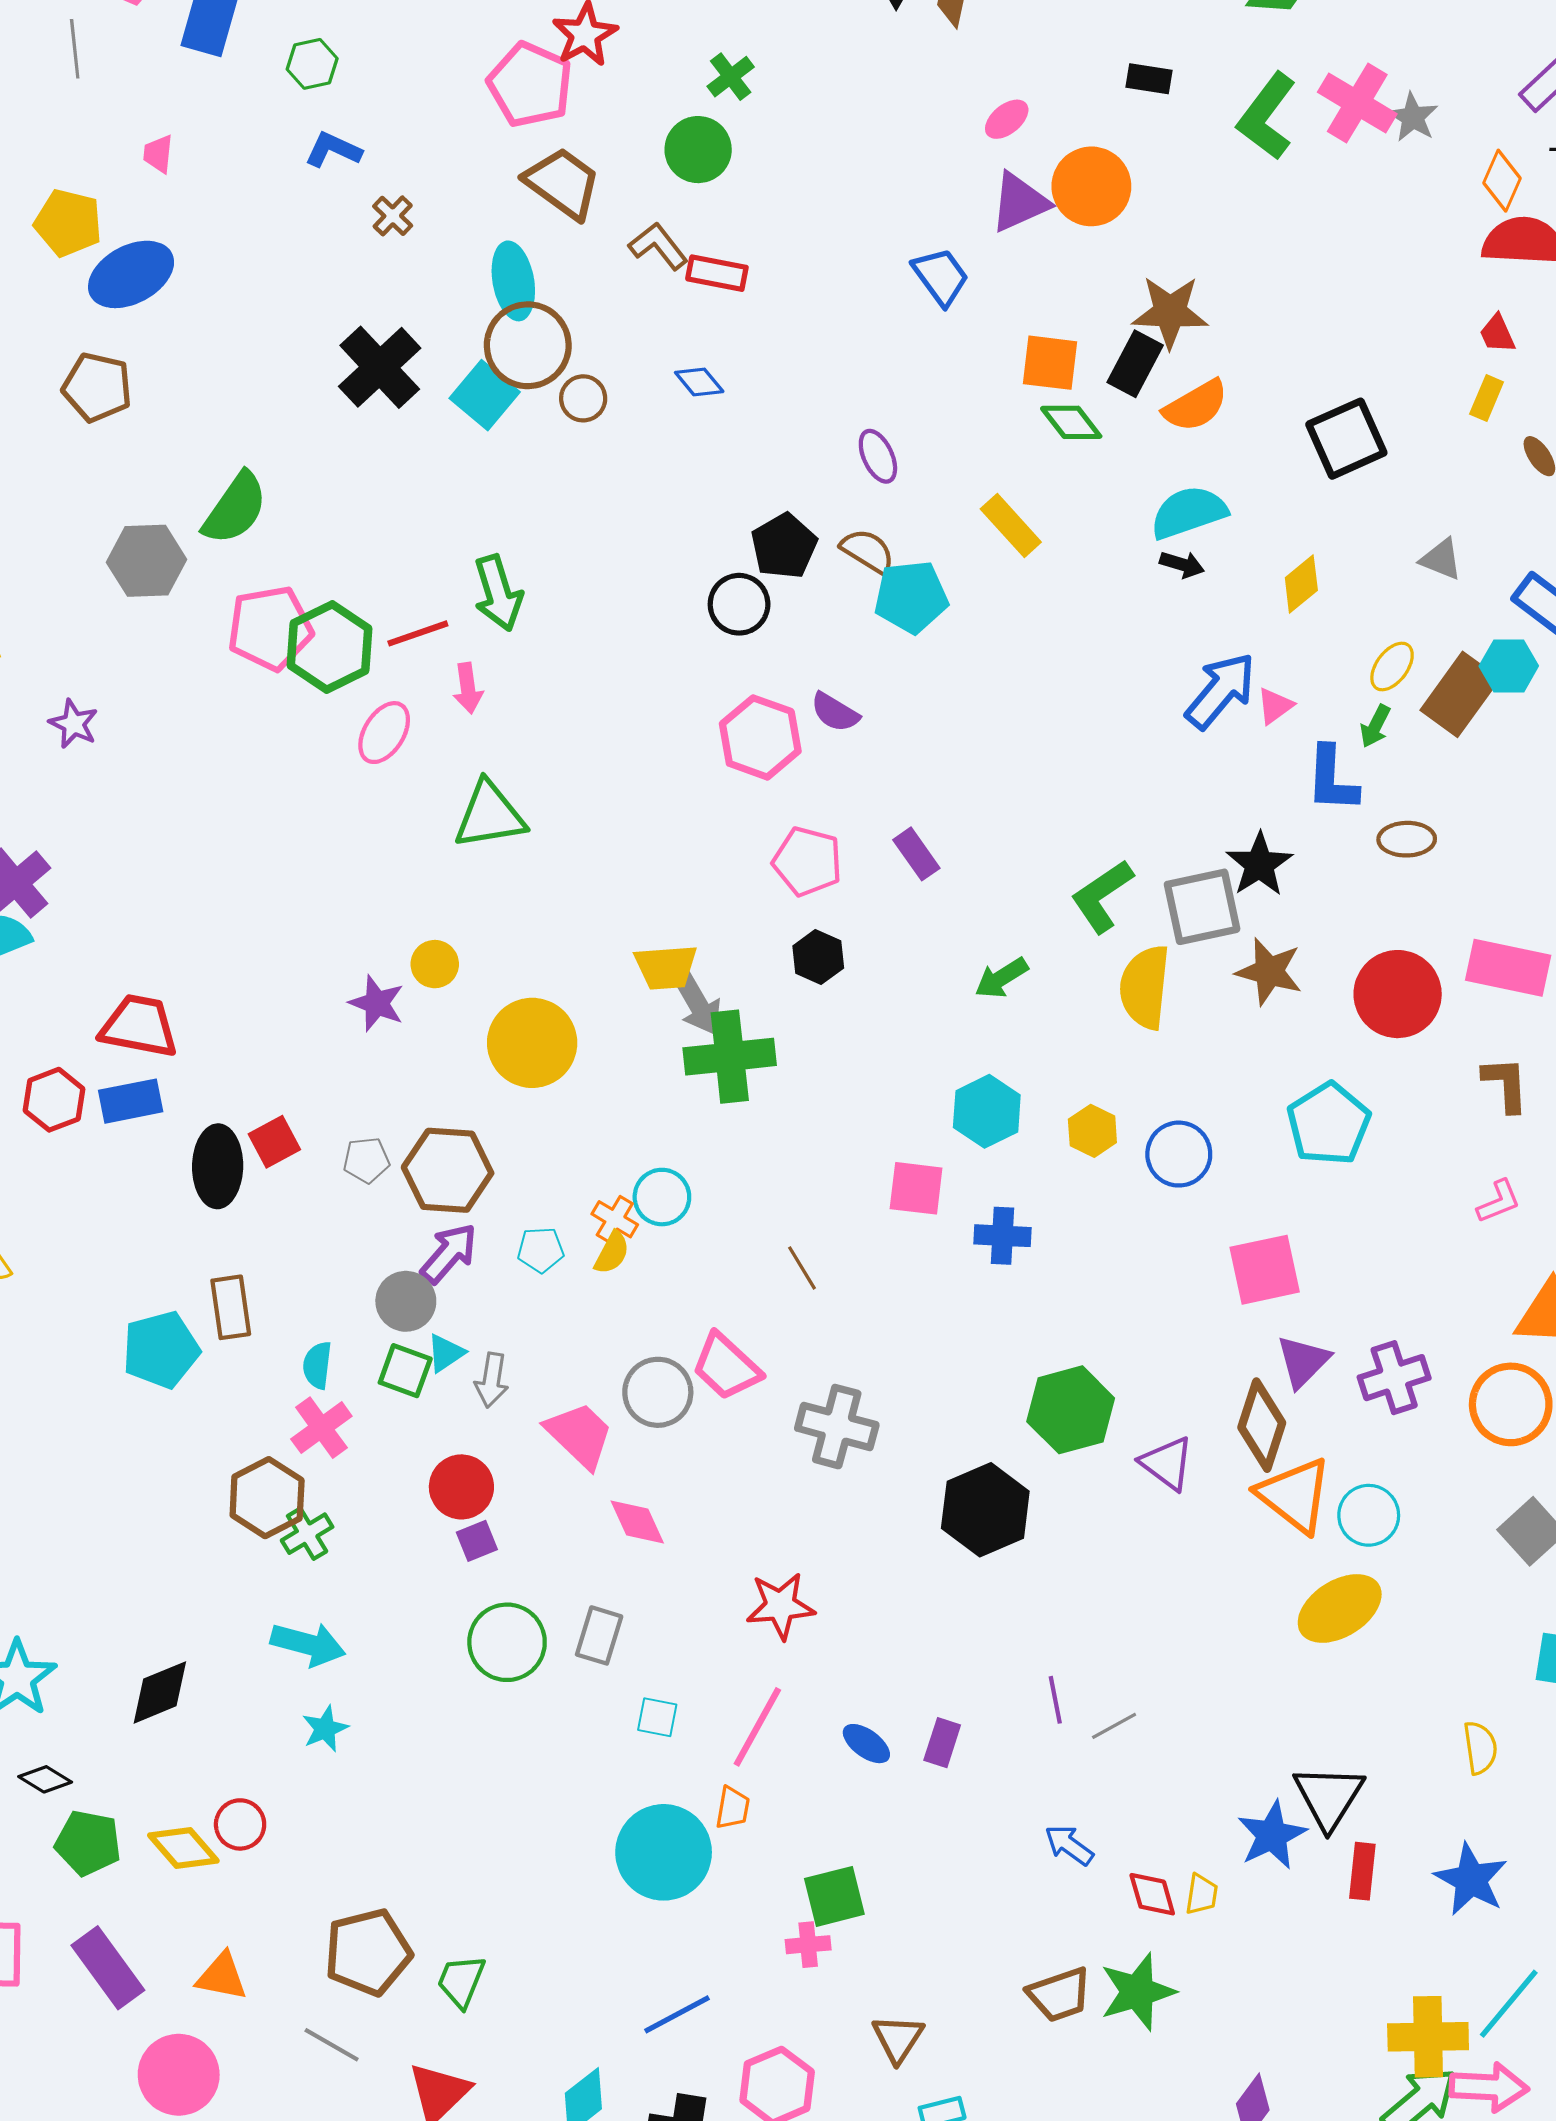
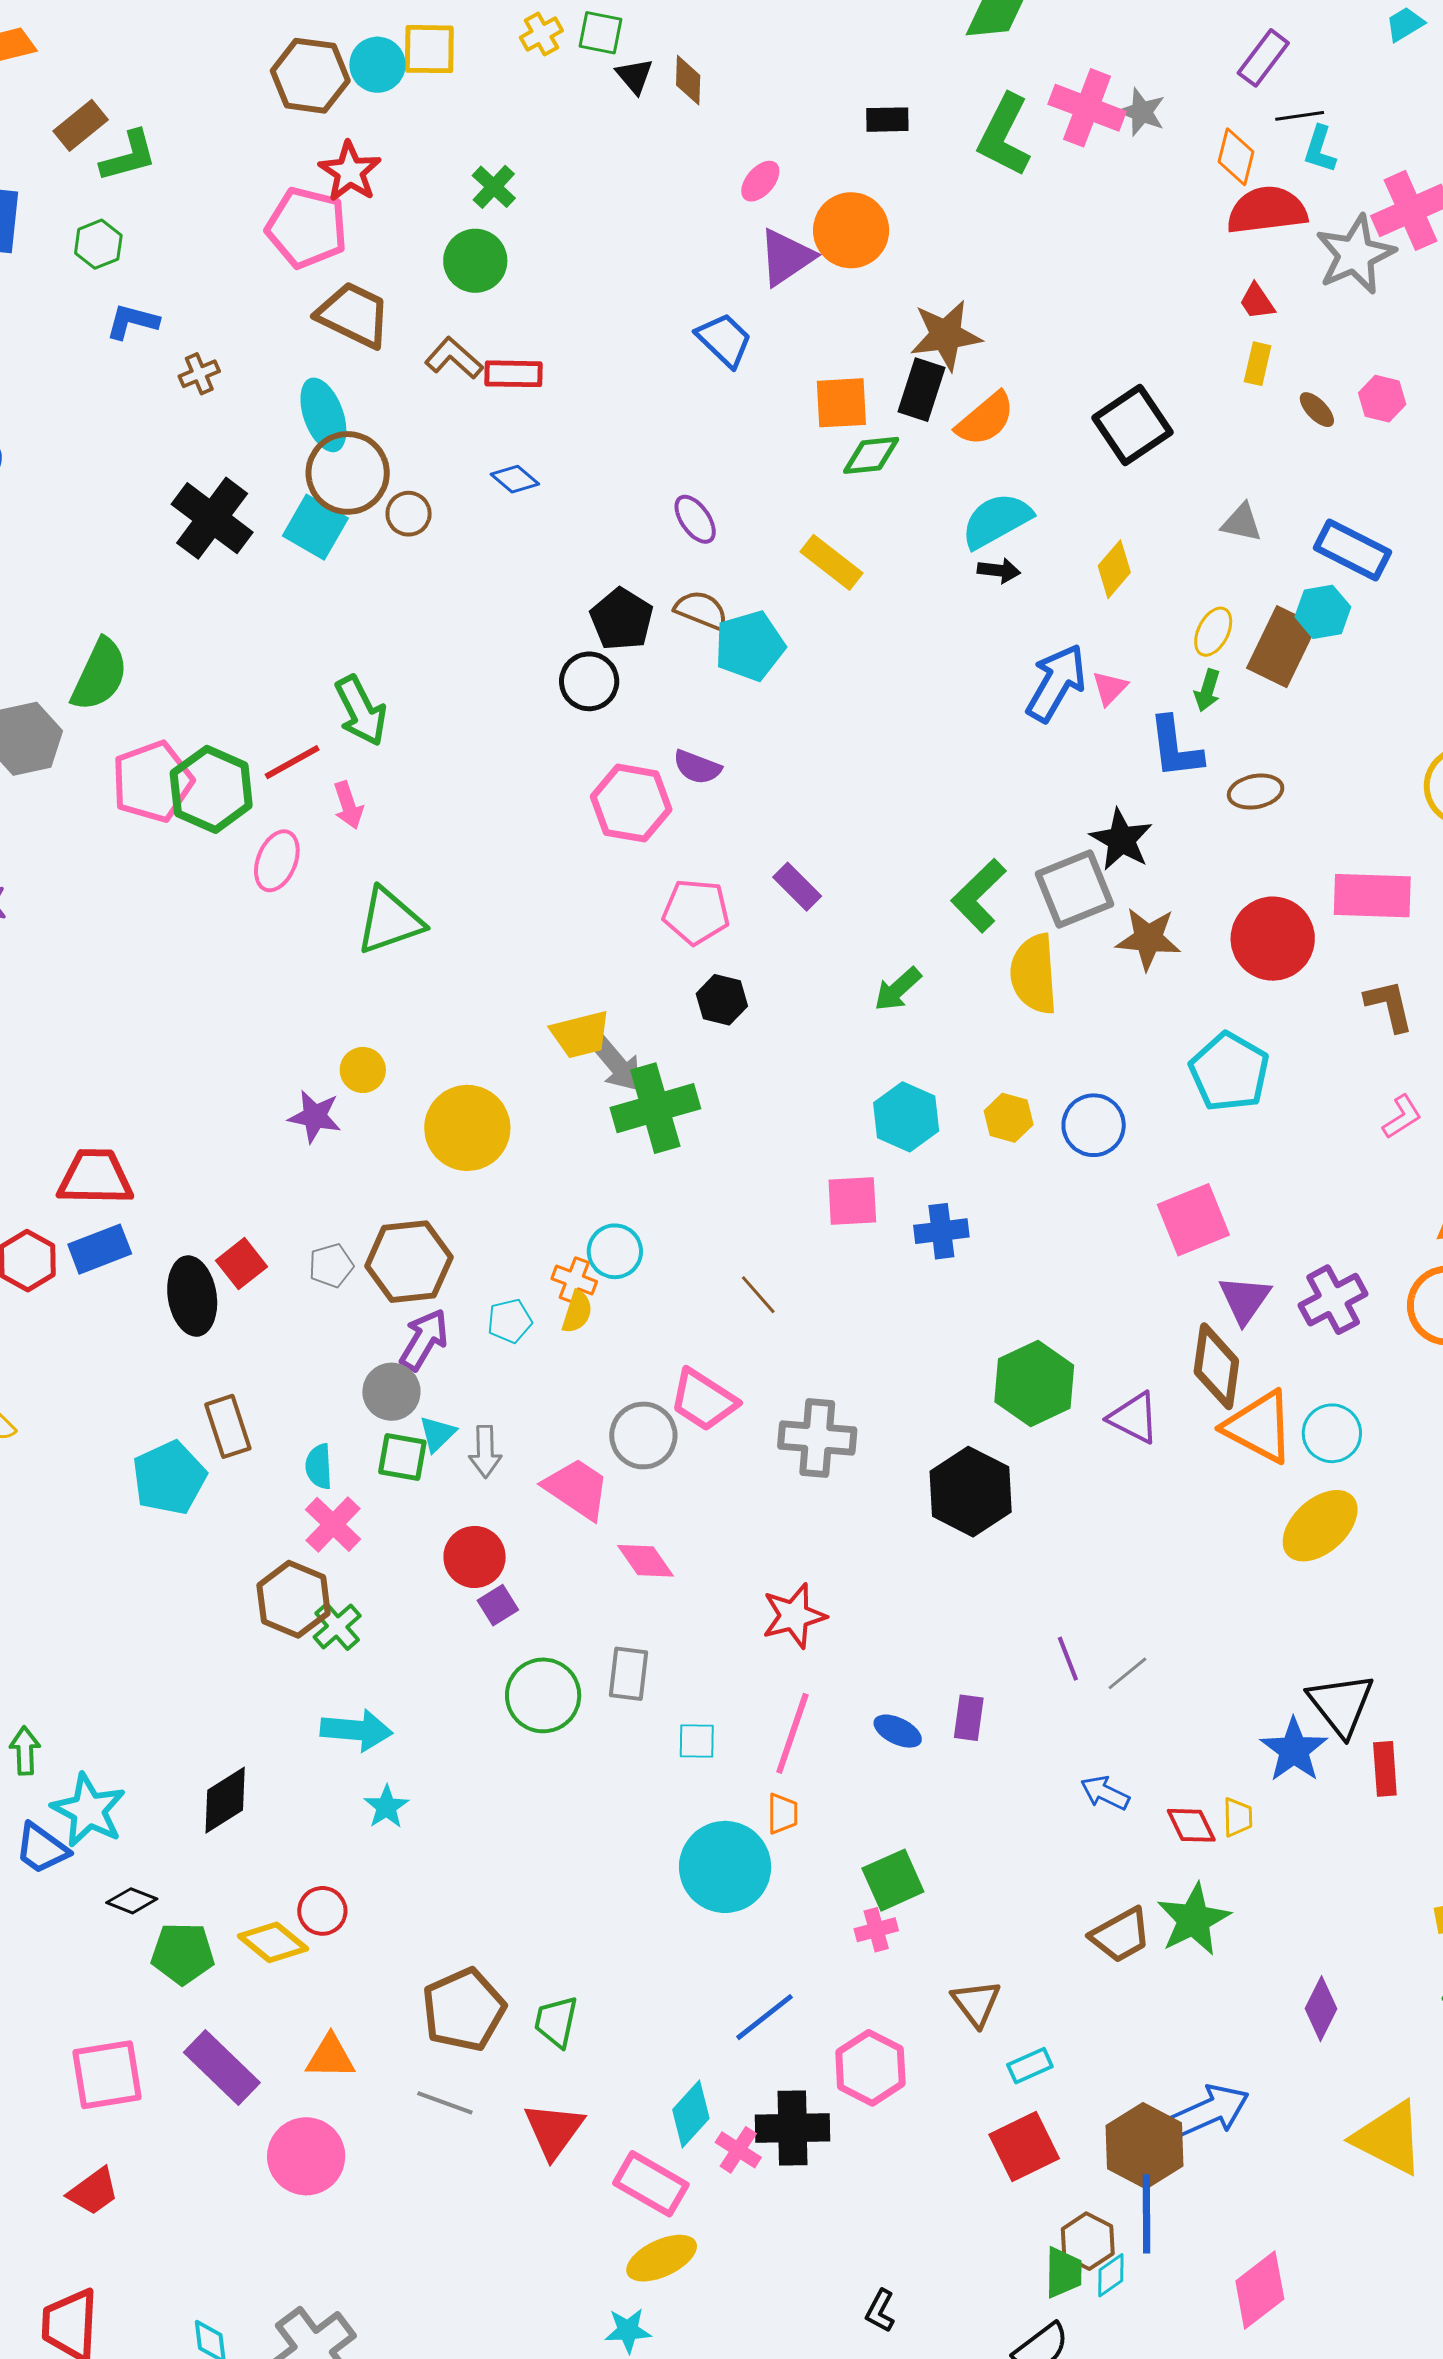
brown cross: (393, 216) -> (199, 374), turned 33
green diamond: (1071, 422) -> (871, 455), turned -48

